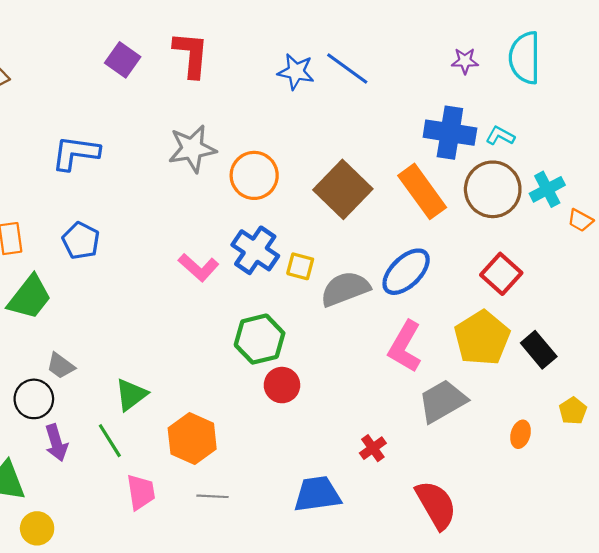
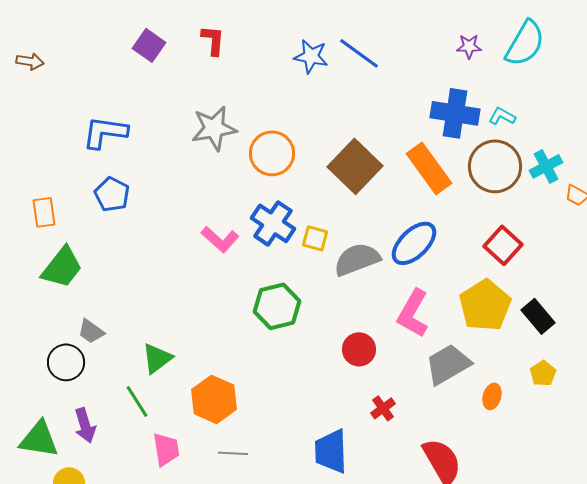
red L-shape: (191, 55) -> (213, 40), size x0.7
cyan semicircle: (525, 58) -> (525, 43), turned -150
blue pentagon: (81, 241) -> (112, 194), moved
red circle: (282, 385) -> (359, 349), moved
yellow pentagon: (573, 411) -> (543, 373), moved
orange ellipse: (521, 434) -> (492, 396), moved
purple arrow: (56, 443) -> (85, 425), moved
blue trapezoid: (317, 494) -> (331, 451), turned -84

